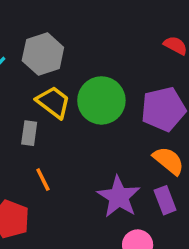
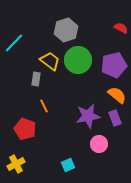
gray hexagon: (43, 54) -> (66, 30), moved
purple star: (119, 197) -> (88, 116), turned 30

